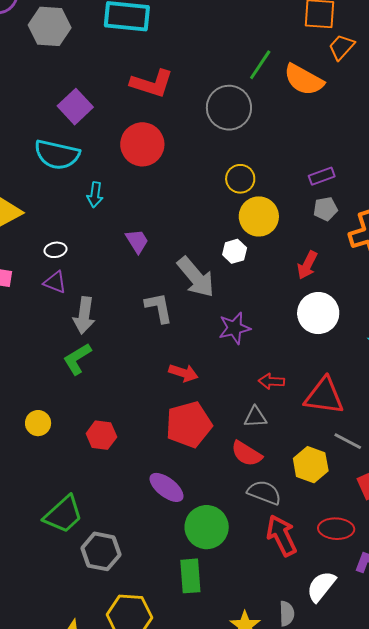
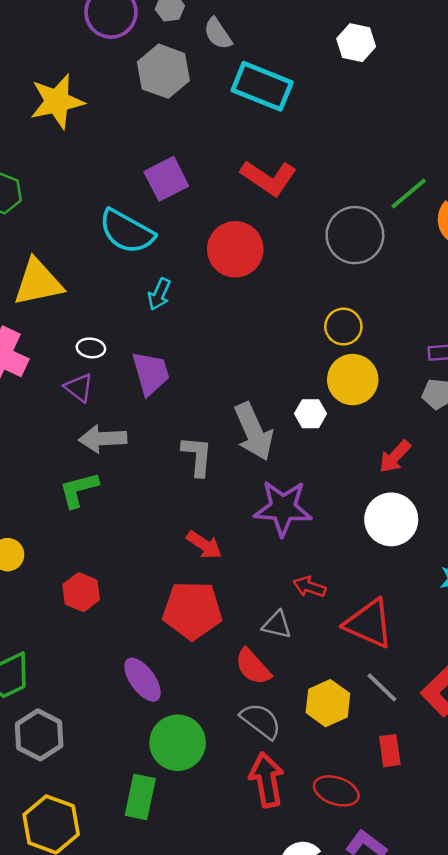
purple trapezoid: (137, 241) -> (151, 373), moved, size x1.4
gray arrow: (84, 315) -> (103, 439), turned 63
purple star: (234, 328) -> (283, 508), size x1.4

